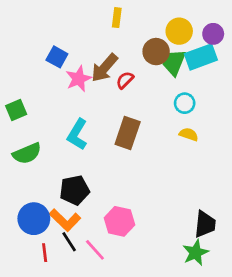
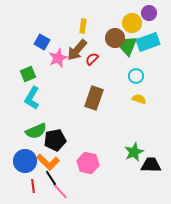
yellow rectangle: (117, 18) -> (83, 26), moved
purple circle: (213, 34) -> (149, 13), moved
green square: (16, 110) -> (28, 74), moved
cyan L-shape: (77, 134) -> (32, 98), moved
green semicircle: (27, 153) -> (36, 131), moved
black trapezoid: (205, 224) -> (151, 165), turned -95
pink line: (95, 250) -> (60, 191), moved
green star: (195, 253) -> (134, 152), moved

